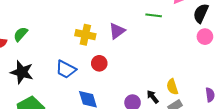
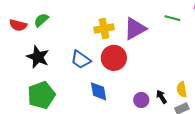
purple triangle: (117, 31) -> (135, 29), size x1.4
yellow cross: (85, 35) -> (104, 28), turned -30
red circle: (99, 63) -> (114, 58), size x1.6

